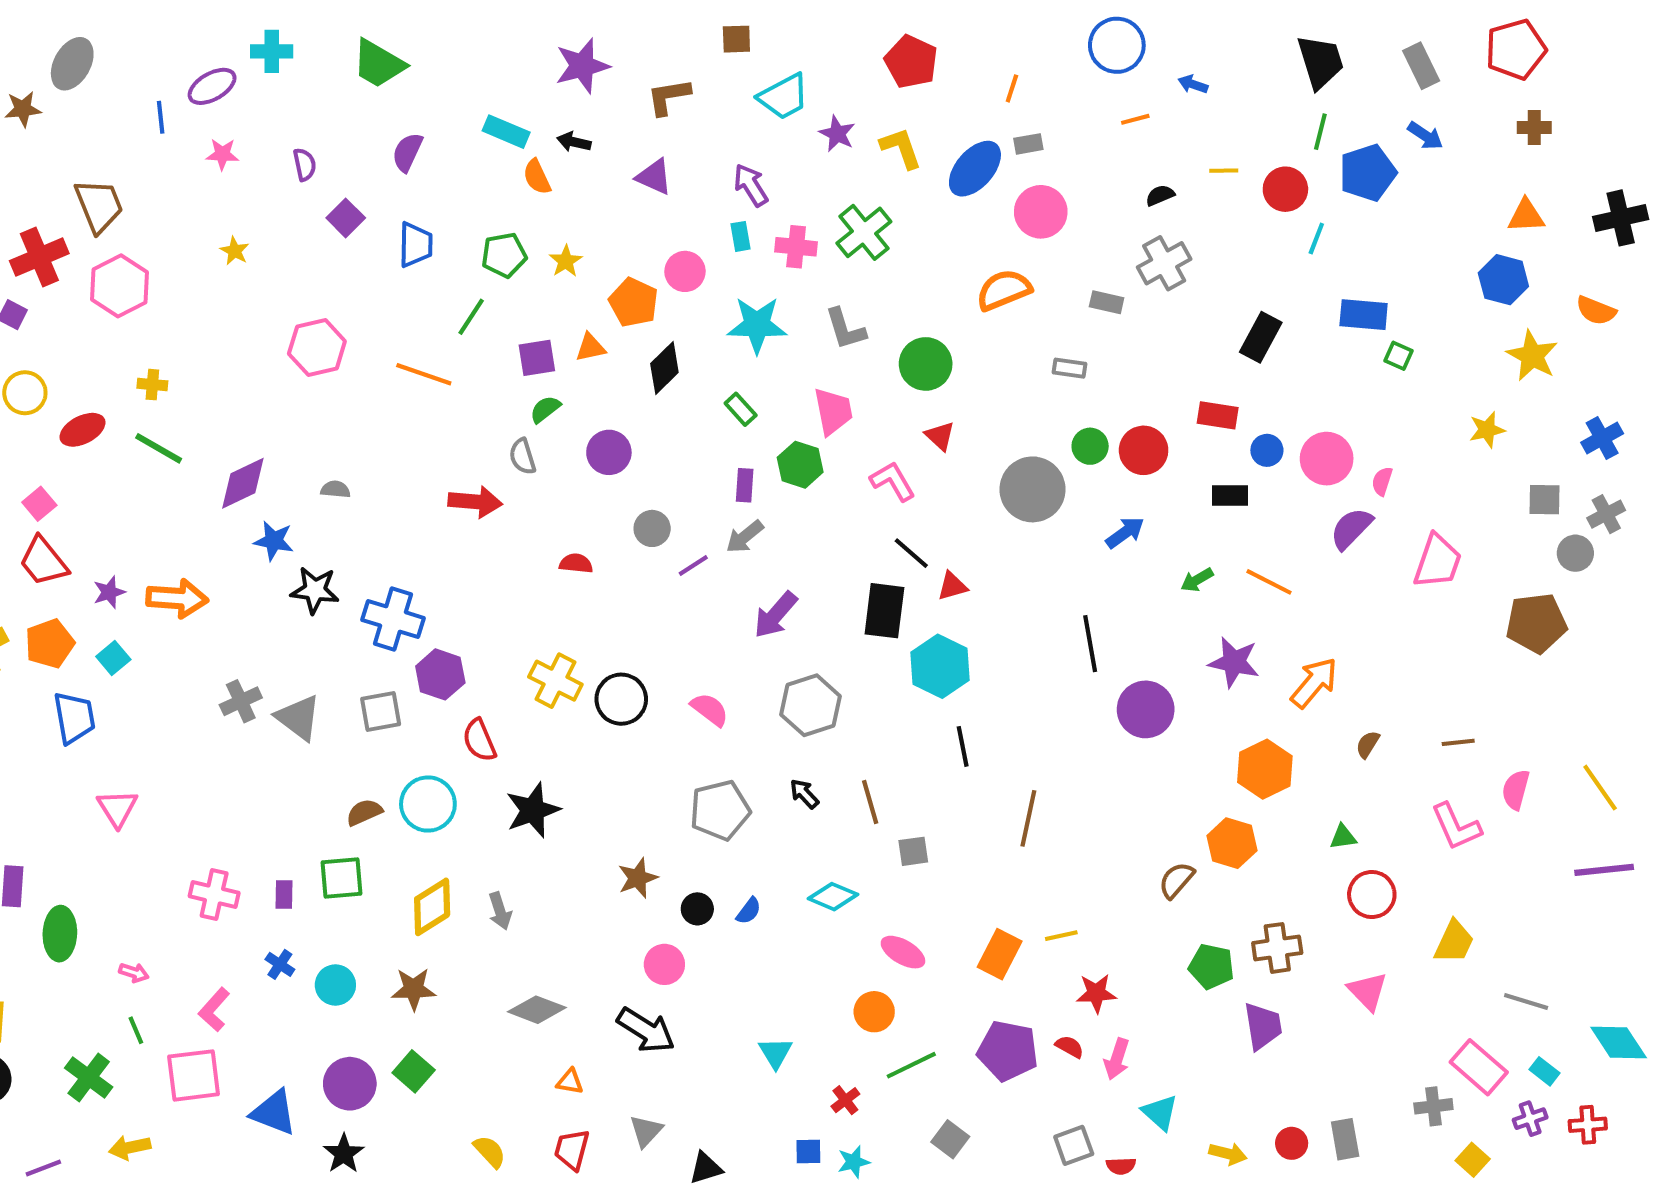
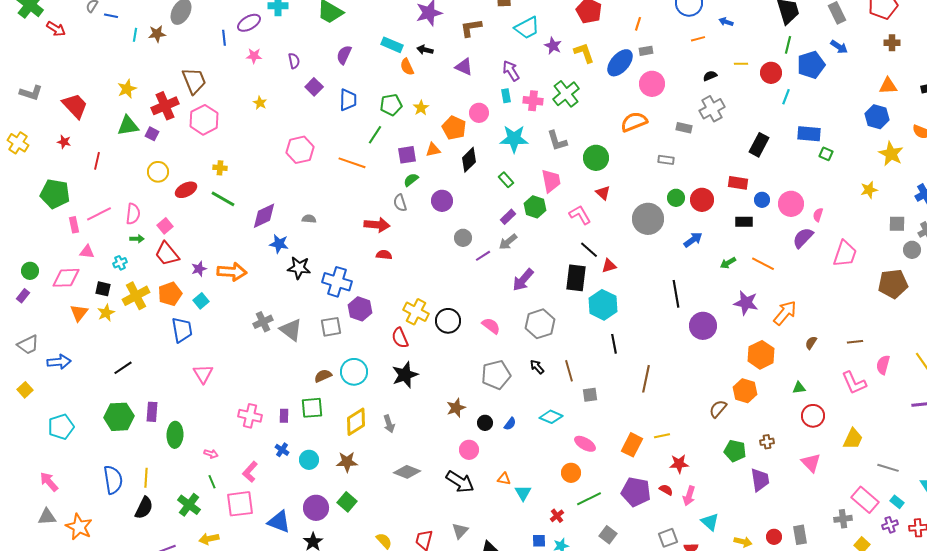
purple rectangle: (745, 485) -> (508, 217), turned 42
red semicircle: (576, 563) -> (384, 255), moved
red semicircle: (479, 740) -> (400, 338), moved
brown cross: (1277, 948) -> (767, 442), size x0.6
orange triangle: (570, 1082) -> (504, 479), moved

